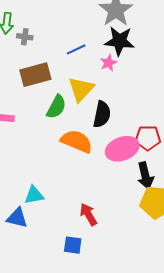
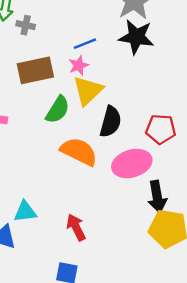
pink star: (108, 63) -> (79, 65), moved
red pentagon: (148, 138) -> (161, 129), moved
red arrow: (88, 214) -> (76, 227), moved

